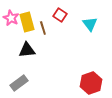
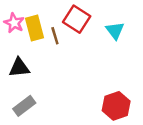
red square: (60, 15) -> (77, 19), size x1.5
black triangle: (27, 50) -> (19, 68), moved

